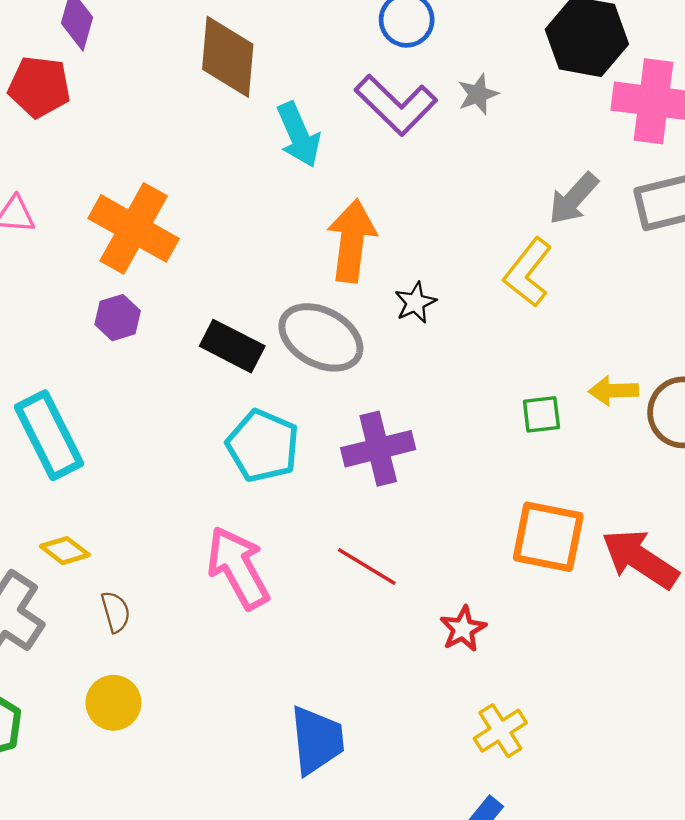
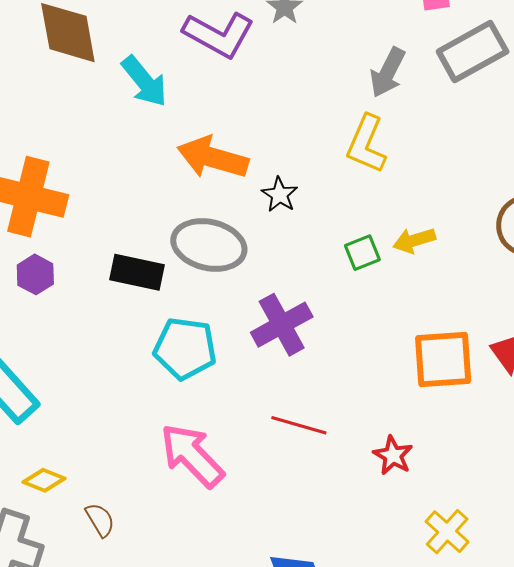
orange arrow: (352, 241) -> (213, 158), turned -66
yellow arrow: (613, 391) -> (414, 240), moved
green square: (541, 414) -> (362, 253), moved

